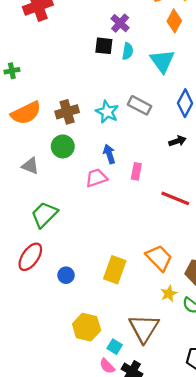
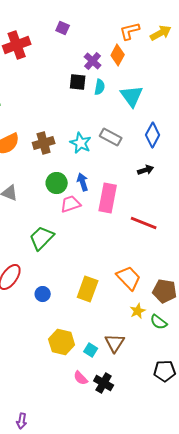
orange diamond: (174, 21) -> (118, 55), moved
green circle: (63, 146) -> (57, 183), moved
pink rectangle: (136, 171) -> (108, 198), size x1.8
green trapezoid: (44, 215) -> (42, 238), moved
brown triangle: (144, 328) -> (115, 343), size x0.7
cyan square: (115, 347) -> (91, 350), moved

